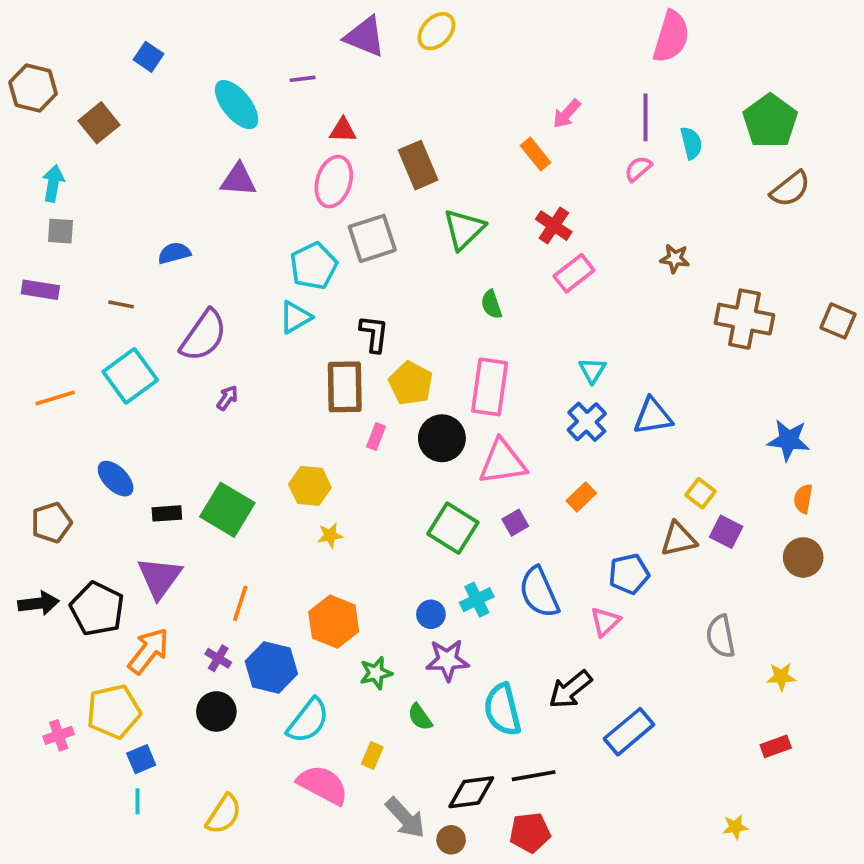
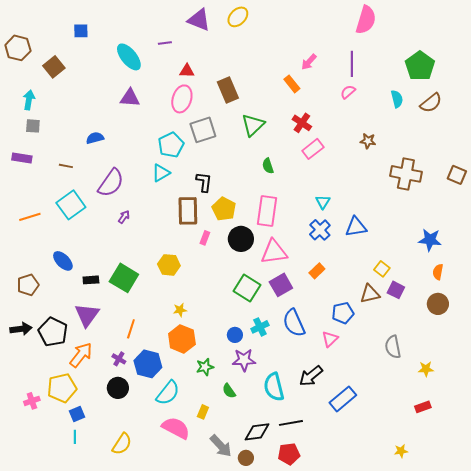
blue square: (149, 57) -> (81, 31), turned -35
cyan semicircle: (691, 143) -> (397, 99), moved
purple square: (515, 523) -> (281, 285), size x1.6
yellow star: (330, 535) -> (180, 310), moved

